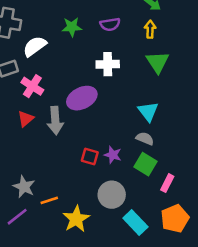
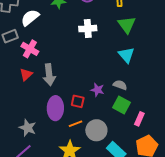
purple ellipse: (82, 98) -> (55, 108), moved, turned -60
cyan triangle: (148, 111) -> (126, 55), moved
purple star: (113, 155) -> (97, 90), moved
orange line: (49, 200) -> (75, 124), moved

